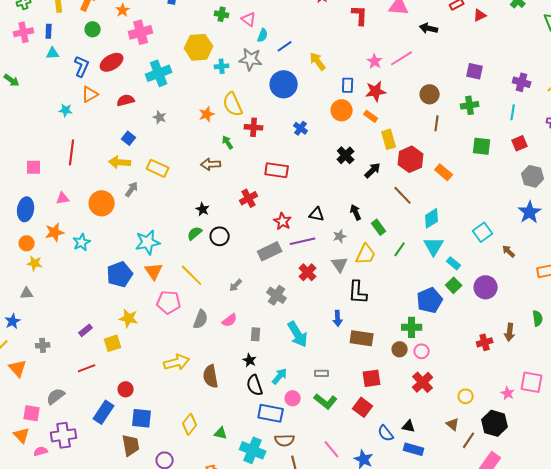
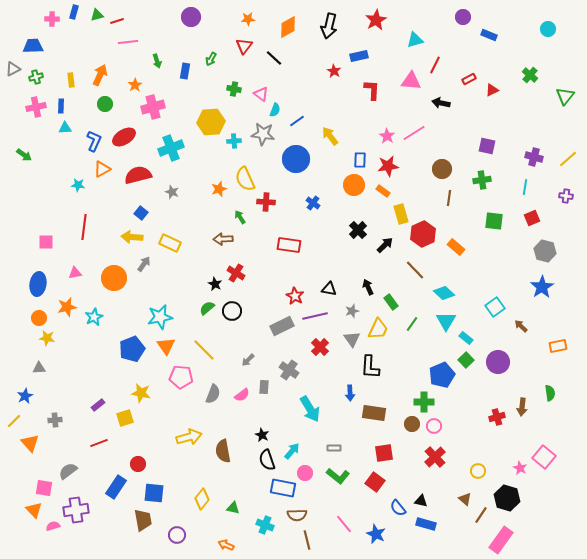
red semicircle: (126, 100) -> (138, 175), size x1.5
red cross: (249, 198) -> (236, 273), moved, turned -30
cyan diamond: (432, 218) -> (444, 293), turned 75
gray rectangle: (256, 334) -> (264, 387), moved
pink square: (532, 382) -> (544, 457), turned 30
cyan cross: (253, 450) -> (265, 525), size x0.7

